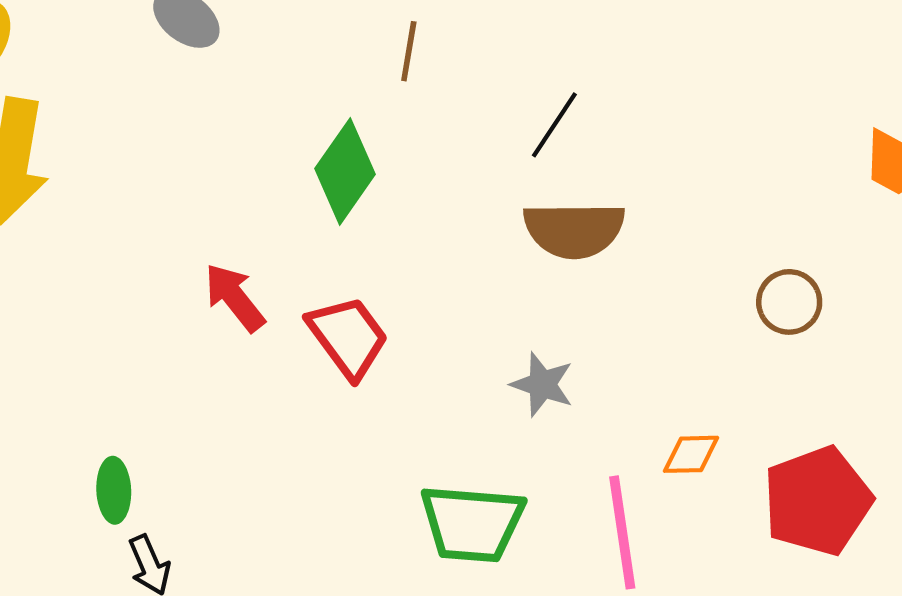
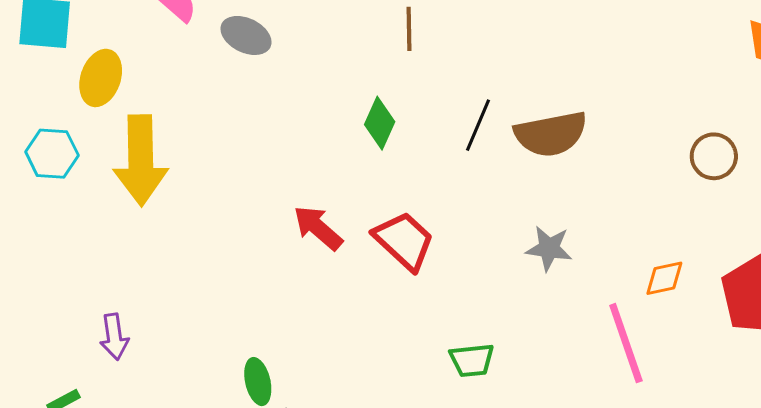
black line: (554, 125) -> (478, 125), moved
green diamond: (345, 171) -> (380, 123), size x0.7
green trapezoid: (472, 523) -> (472, 360), moved, size x0.6

